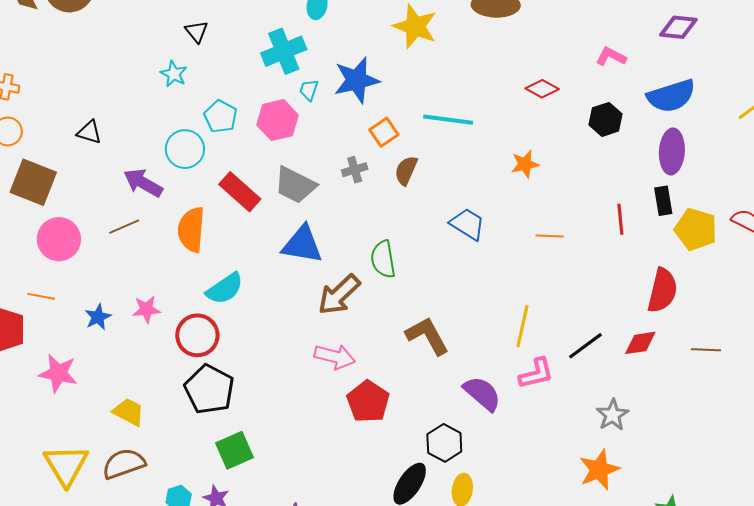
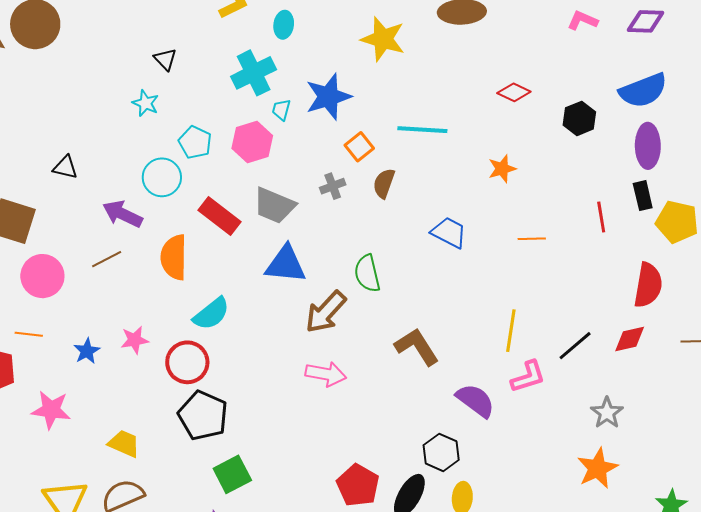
pink L-shape: (611, 57) -> (583, 20), moved
red pentagon: (368, 401) -> (358, 485), moved

